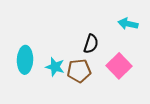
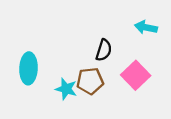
cyan star: (55, 67) -> (66, 89), moved

